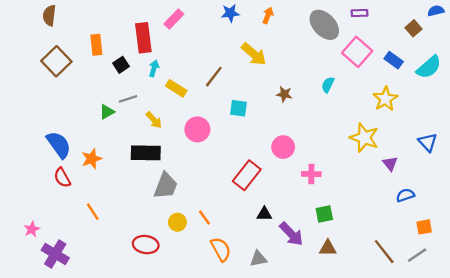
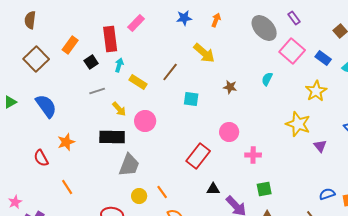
purple rectangle: (360, 13) -> (294, 18), turned 56
orange rectangle: (96, 45) -> (70, 45), turned 42
green triangle: (107, 112) -> (10, 102), moved
pink circle: (197, 129) -> (145, 121), moved
blue semicircle: (59, 145) -> (46, 106), moved
blue semicircle: (405, 195) -> (327, 194), moved

